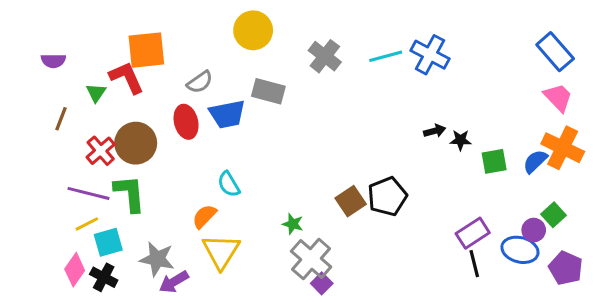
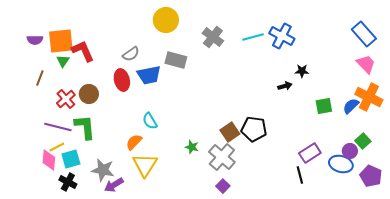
orange square: (146, 50) -> (61, 41), moved
black star: (460, 140) -> (302, 71), moved
brown circle: (136, 143) -> (89, 94), size x0.7
black pentagon: (387, 196) -> (254, 129), turned 30
gray cross: (311, 259) -> (222, 157), moved
black line: (474, 264) -> (300, 175), moved
pink diamond: (75, 270) -> (49, 160), moved, turned -30
purple square: (322, 283) -> (223, 186), moved

